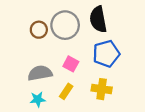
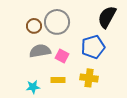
black semicircle: (98, 19) -> (107, 17), moved, turned 40
gray semicircle: (40, 73) -> (40, 51), moved
yellow rectangle: (66, 91) -> (58, 80), turned 56

